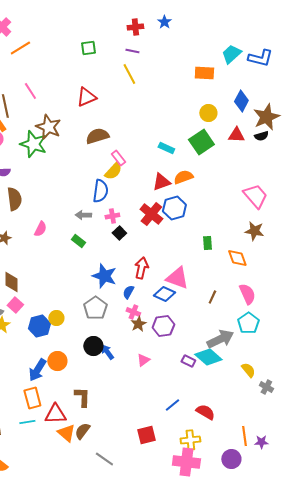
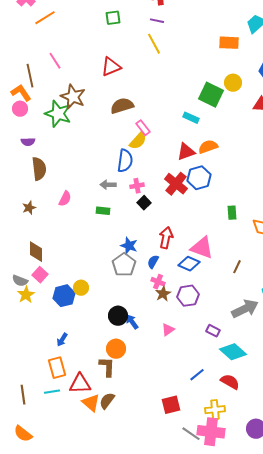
green square: (201, 142) -> (211, 95), moved, turned -30
green rectangle: (78, 241) -> (103, 211), turned -32
blue star: (104, 276) -> (129, 246), size x0.7
gray pentagon: (95, 308) -> (124, 265), moved
cyan diamond: (208, 357) -> (233, 352), moved
orange circle: (57, 361) -> (116, 349), moved
blue arrow: (37, 370) -> (62, 340), size x0.6
gray line: (104, 459) -> (191, 434), moved

